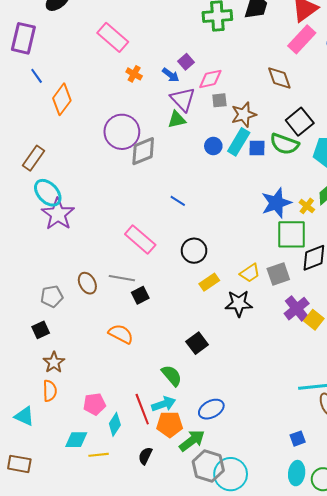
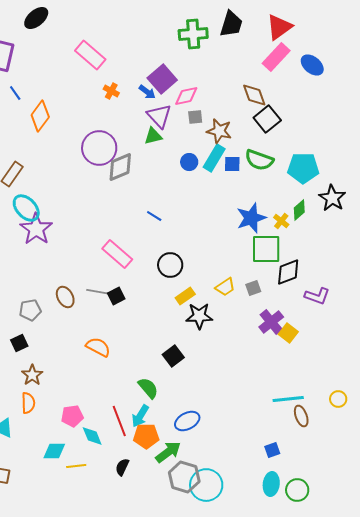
purple square: (186, 62) -> (162, 79), size x1.8
brown star: (244, 115) -> (219, 131), turned 30
black square: (300, 122) -> (267, 119), moved
gray square: (278, 274) -> (253, 288), size x0.7
black square: (140, 295) -> (116, 296), moved
black star: (239, 303) -> (199, 316), moved
cyan arrow: (164, 404) -> (140, 416), turned 140
cyan diamond: (115, 424) -> (92, 436), turned -55

